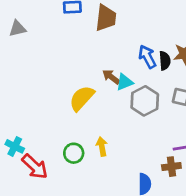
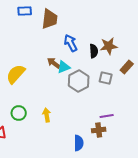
blue arrow: (147, 57) -> (71, 43), moved
yellow semicircle: (82, 98) -> (16, 74), moved
green circle: (74, 153) -> (19, 113), moved

